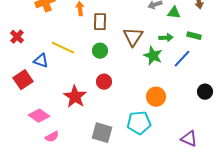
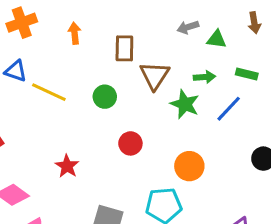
brown rectangle: (100, 22) -> (124, 48), moved
blue triangle: (41, 61) -> (16, 71), moved
red circle: (104, 82) -> (130, 143), moved
red star: (75, 97) -> (67, 166), size x0.7

